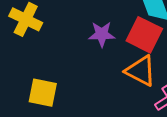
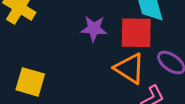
red square: (144, 35) -> (136, 33), turned -30

